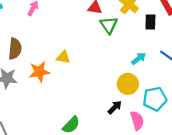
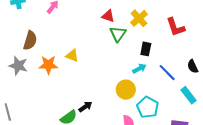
black rectangle: (150, 22) -> (146, 49), moved
cyan pentagon: (155, 99) -> (148, 107), turned 30
black arrow: (115, 107) -> (85, 107), moved

